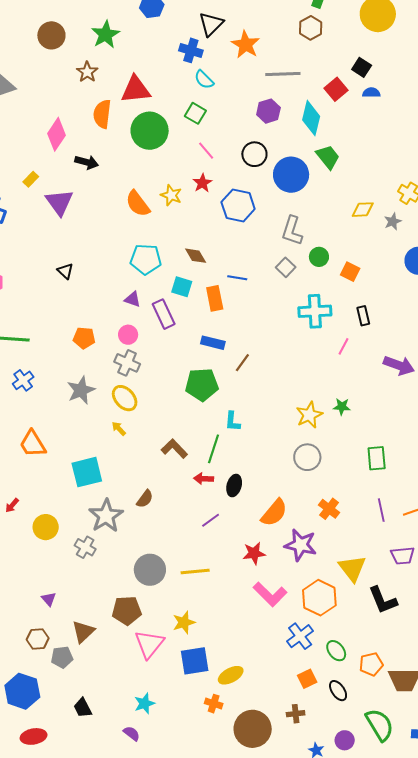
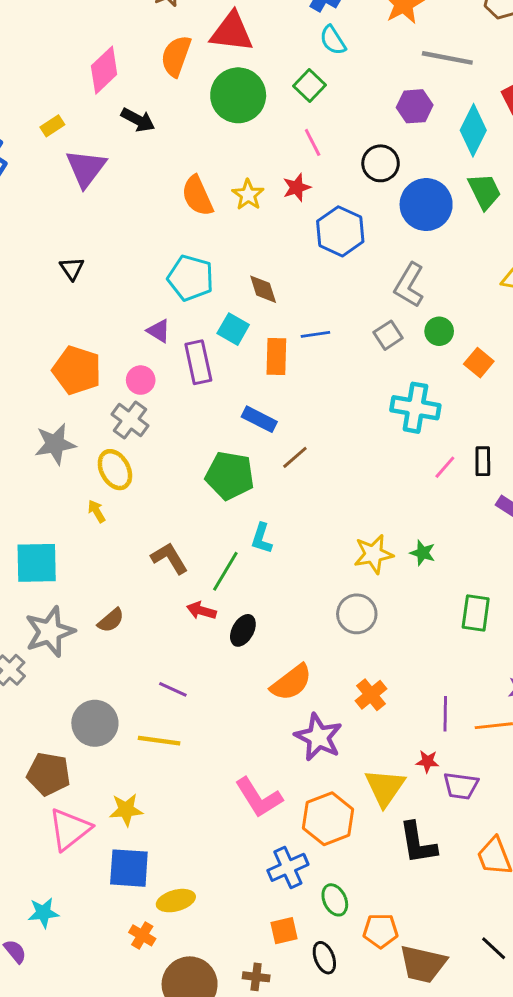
blue line: (237, 278) -> (315, 334), turned -30
black rectangle: (363, 316) -> (483, 461), moved
orange pentagon: (84, 338) -> (77, 370), size x1.5
green rectangle: (377, 458) -> (476, 613), moved
purple line: (211, 520) -> (173, 689), moved, turned 48
red star: (254, 553) -> (427, 761), moved, size x0.7

